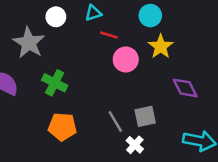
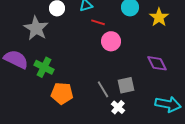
yellow star: (161, 47) -> (159, 17), moved
green cross: (55, 83) -> (44, 67), moved

